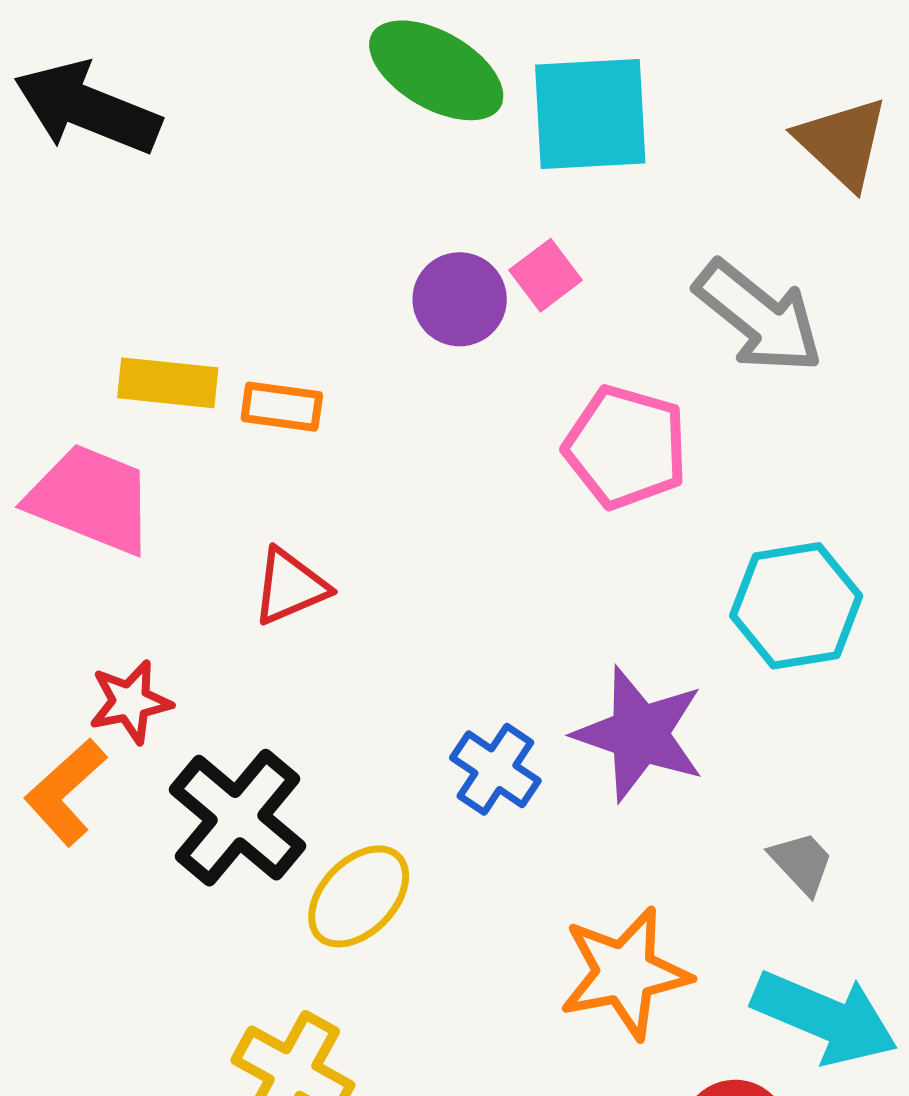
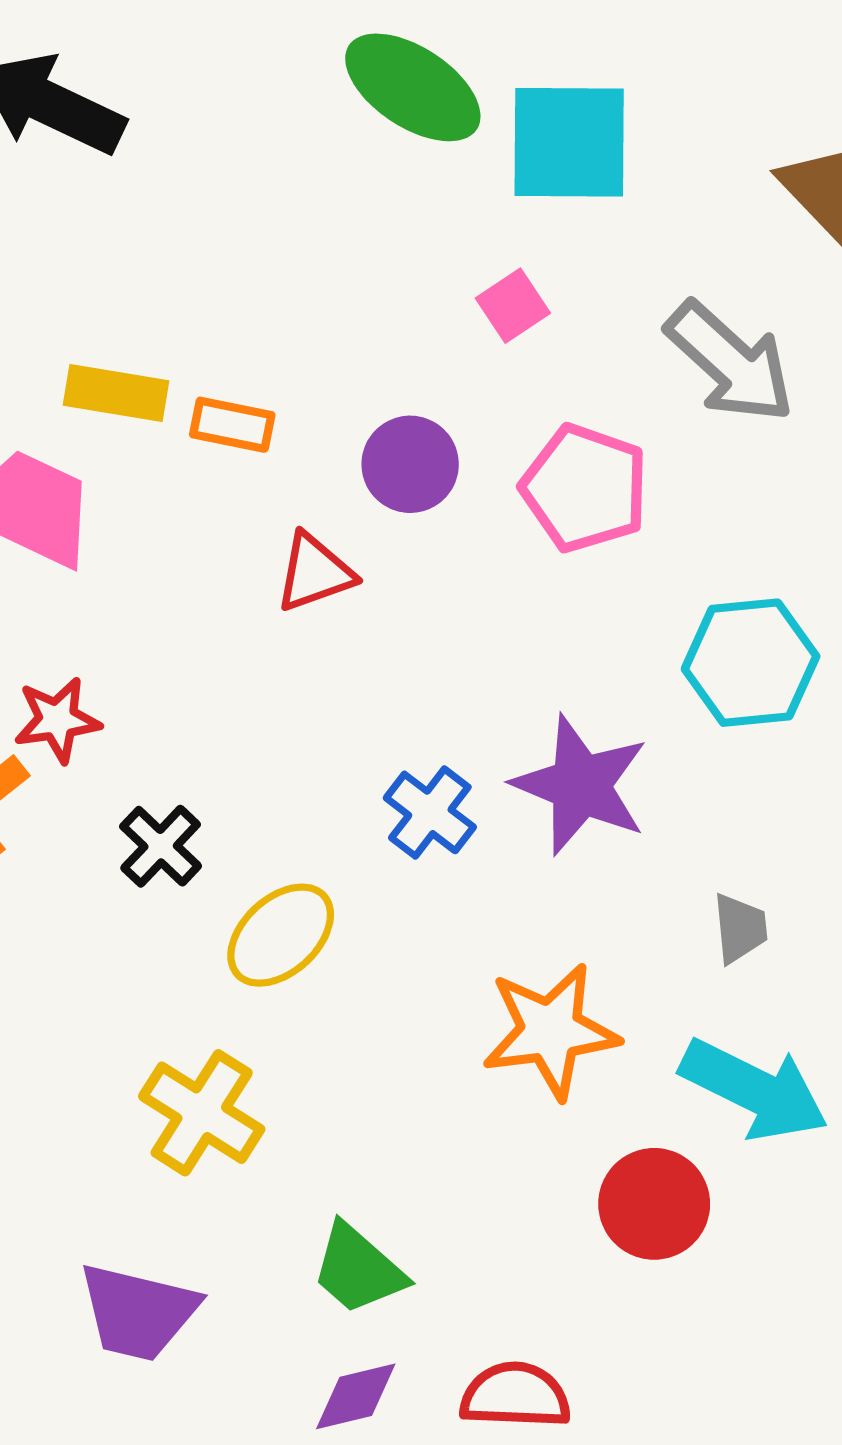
purple circle: (460, 299) -> (410, 464), moved
red triangle: (290, 587) -> (315, 573), moved
black cross: (238, 818) -> (161, 846), size x0.6
gray trapezoid: (802, 863) -> (740, 928), turned 34

